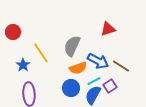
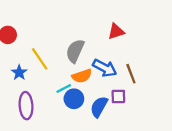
brown line: (121, 66) -> (131, 74), turned 36
cyan line: (94, 81) -> (64, 89), moved
purple square: (110, 86) -> (118, 96), turned 32

